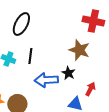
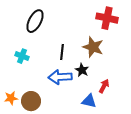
black line: (30, 56) -> (62, 52), moved

